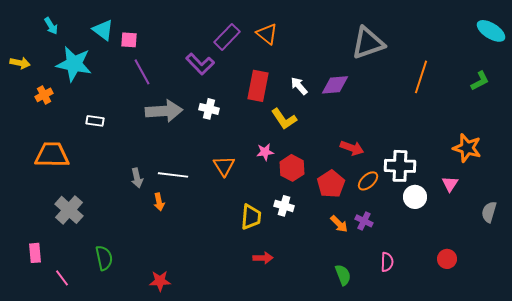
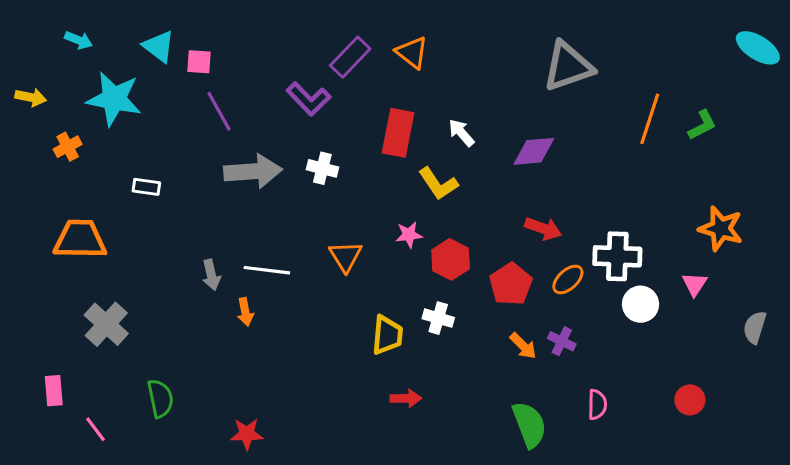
cyan arrow: (51, 26) -> (78, 40), turned -36
green L-shape: (480, 81) -> (702, 125), moved
purple diamond: (335, 85) -> (534, 151), moved
green semicircle: (343, 275) -> (529, 425), size x1.4

